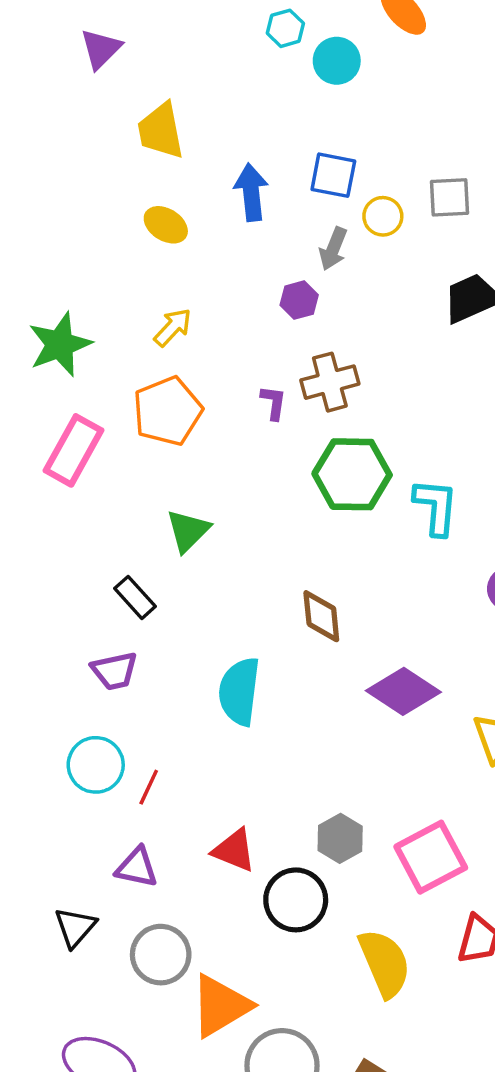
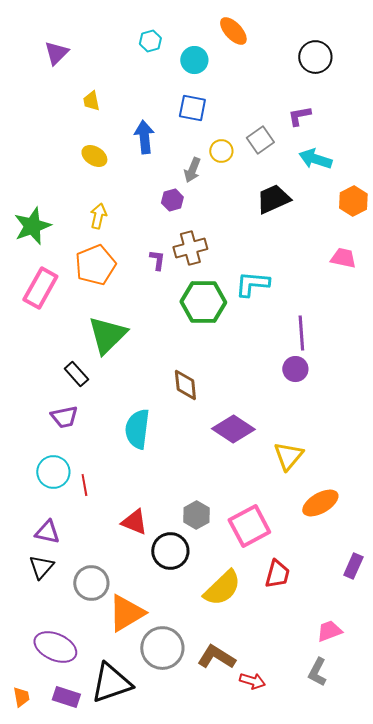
cyan hexagon: (285, 28) -> (150, 41), moved
yellow trapezoid: (161, 131) -> (91, 101), size x0.6
blue square: (333, 175) -> (192, 108), moved
gray square: (449, 197) -> (260, 140), turned -32
yellow arrow: (173, 327) -> (98, 216), turned -30
cyan L-shape: (436, 507) -> (252, 284), moved, turned -90
green triangle: (188, 531) -> (107, 335), size x1.5
red line: (149, 787) -> (84, 485), turned -35
purple triangle: (137, 867) -> (47, 532), moved
yellow semicircle: (385, 963) -> (222, 588), turned 69

